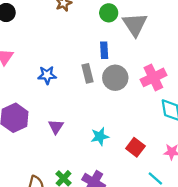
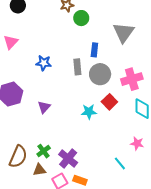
green circle: (109, 13) -> (81, 18), moved
cyan star: (100, 137) -> (89, 112), moved
red square: (135, 147) -> (109, 102), moved

